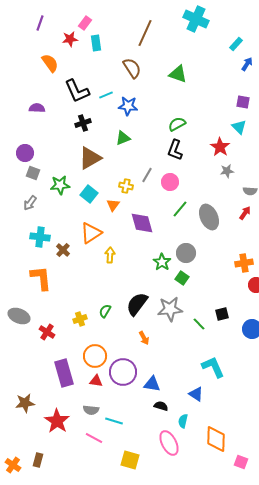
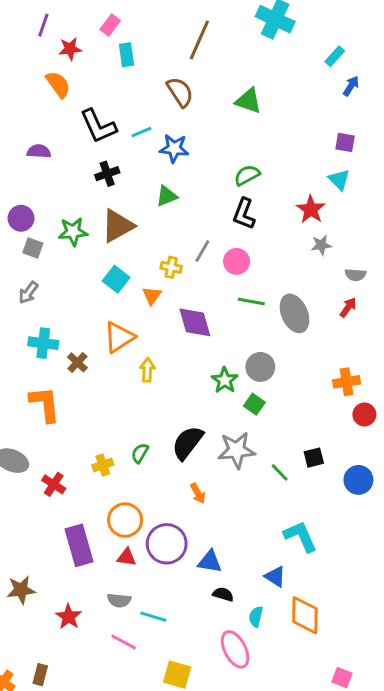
red star: (70, 39) -> (70, 49), moved
green star: (60, 185) -> (73, 232), moved
green line: (180, 209) -> (251, 302), turned 60
red star: (57, 421) -> (69, 617), size x0.7
orange diamond: (216, 439) -> (305, 615), moved

